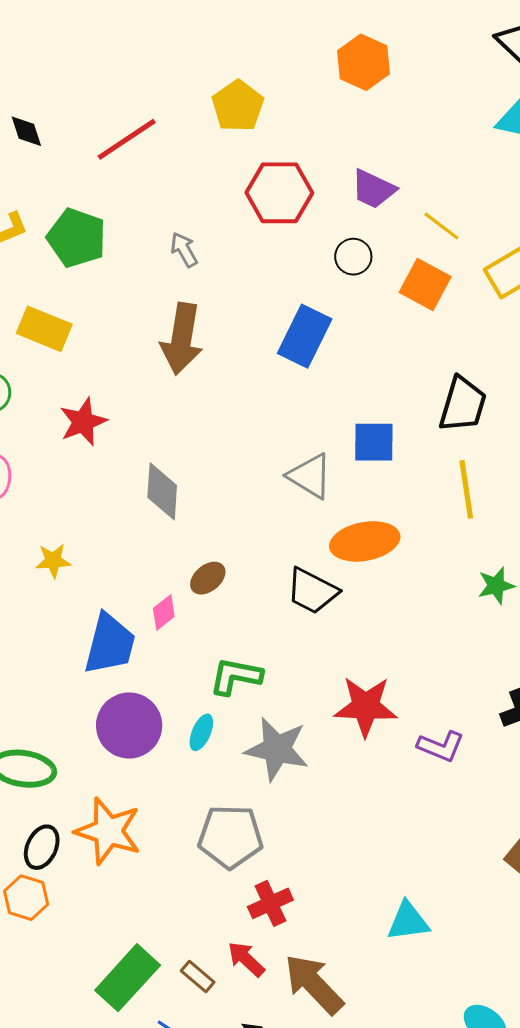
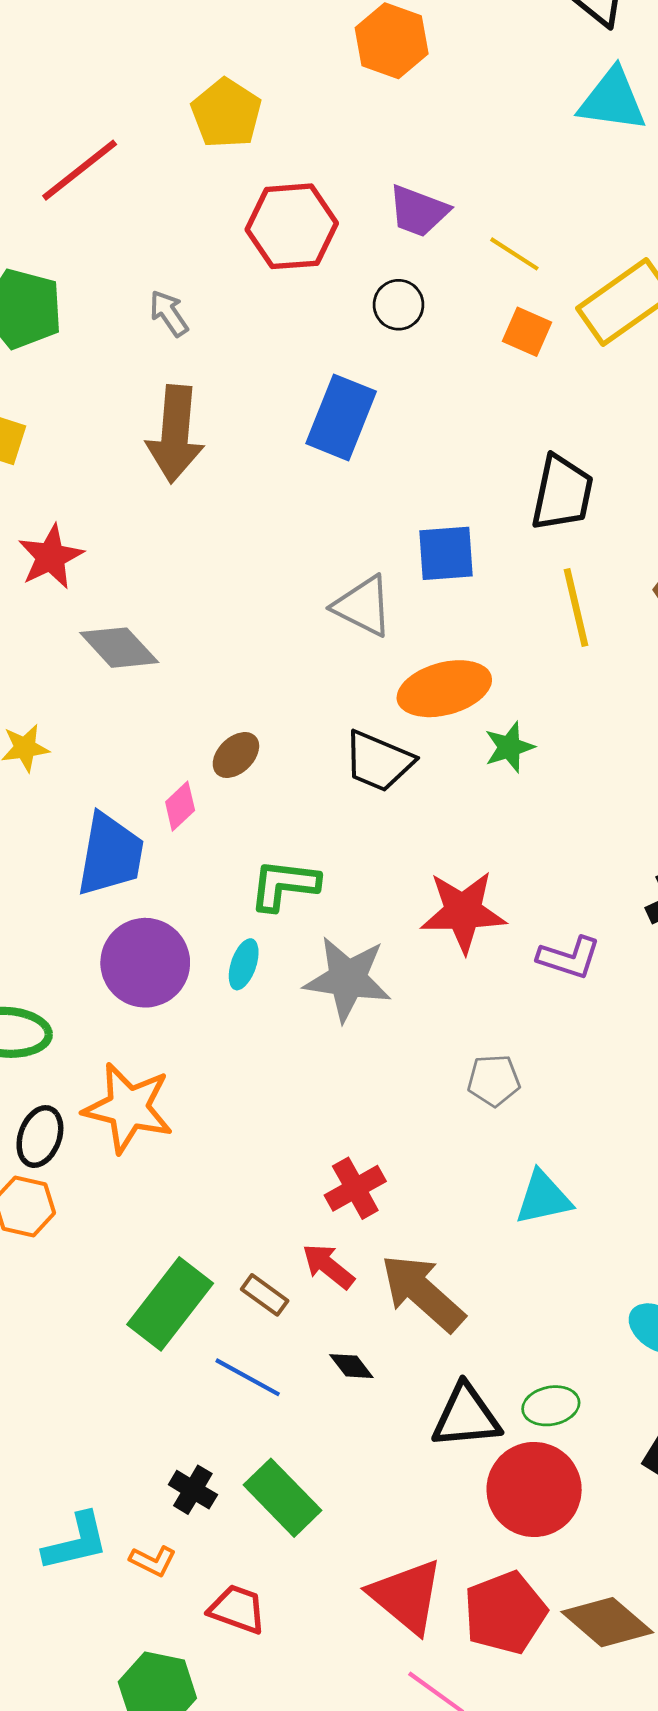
orange square: (425, 285) -> (527, 332), moved, size x0.7
gray diamond: (162, 491) -> (119, 648), moved, turned -42
green star: (496, 586) -> (509, 747), moved
gray pentagon: (230, 837) -> (494, 1080), moved, size x0.6

